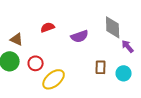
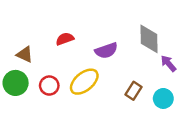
brown rectangle: (101, 67) -> (133, 91), turned 32
yellow ellipse: (54, 79) -> (84, 82), moved

